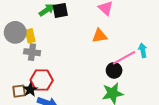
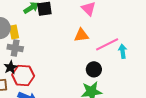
pink line: (124, 58) -> (107, 44), moved
black star: (30, 90) -> (11, 67), moved

